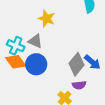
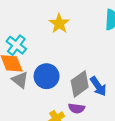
gray triangle: (35, 41) -> (20, 80), moved
blue circle: (36, 64) -> (47, 76), moved

